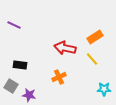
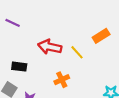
red arrow: (65, 48) -> (50, 47), moved
yellow line: (92, 59) -> (77, 52), moved

